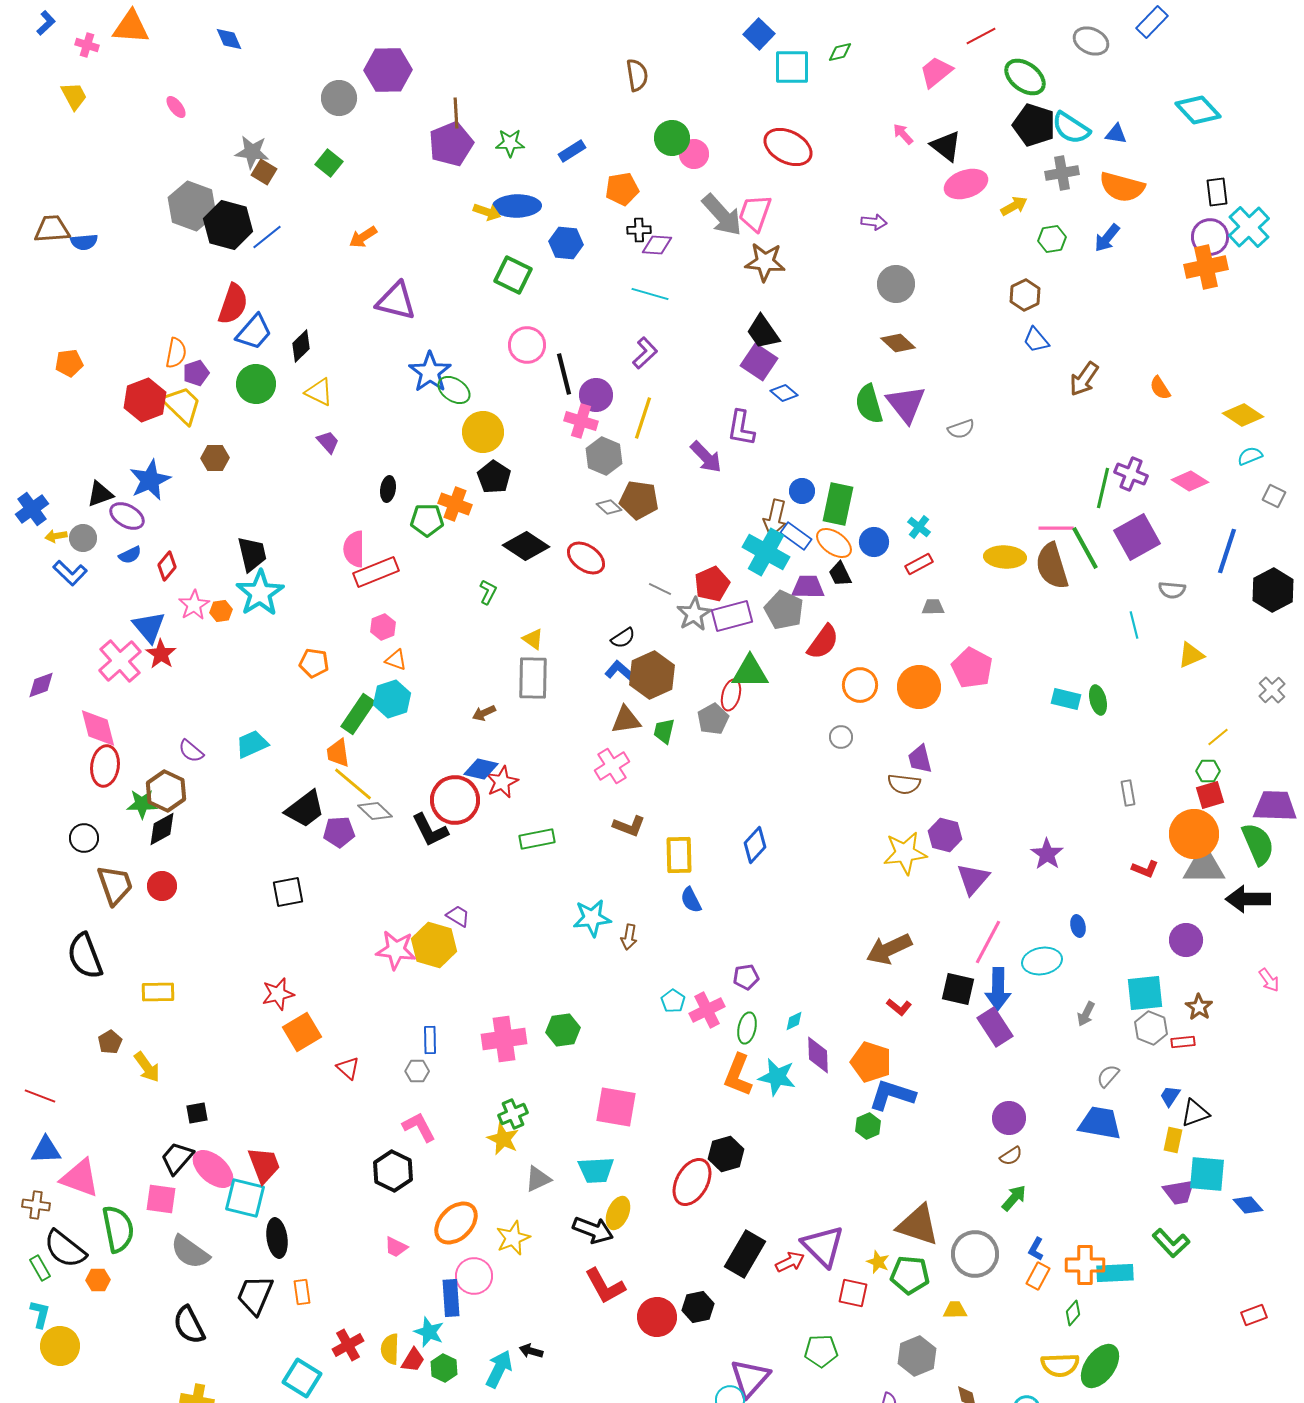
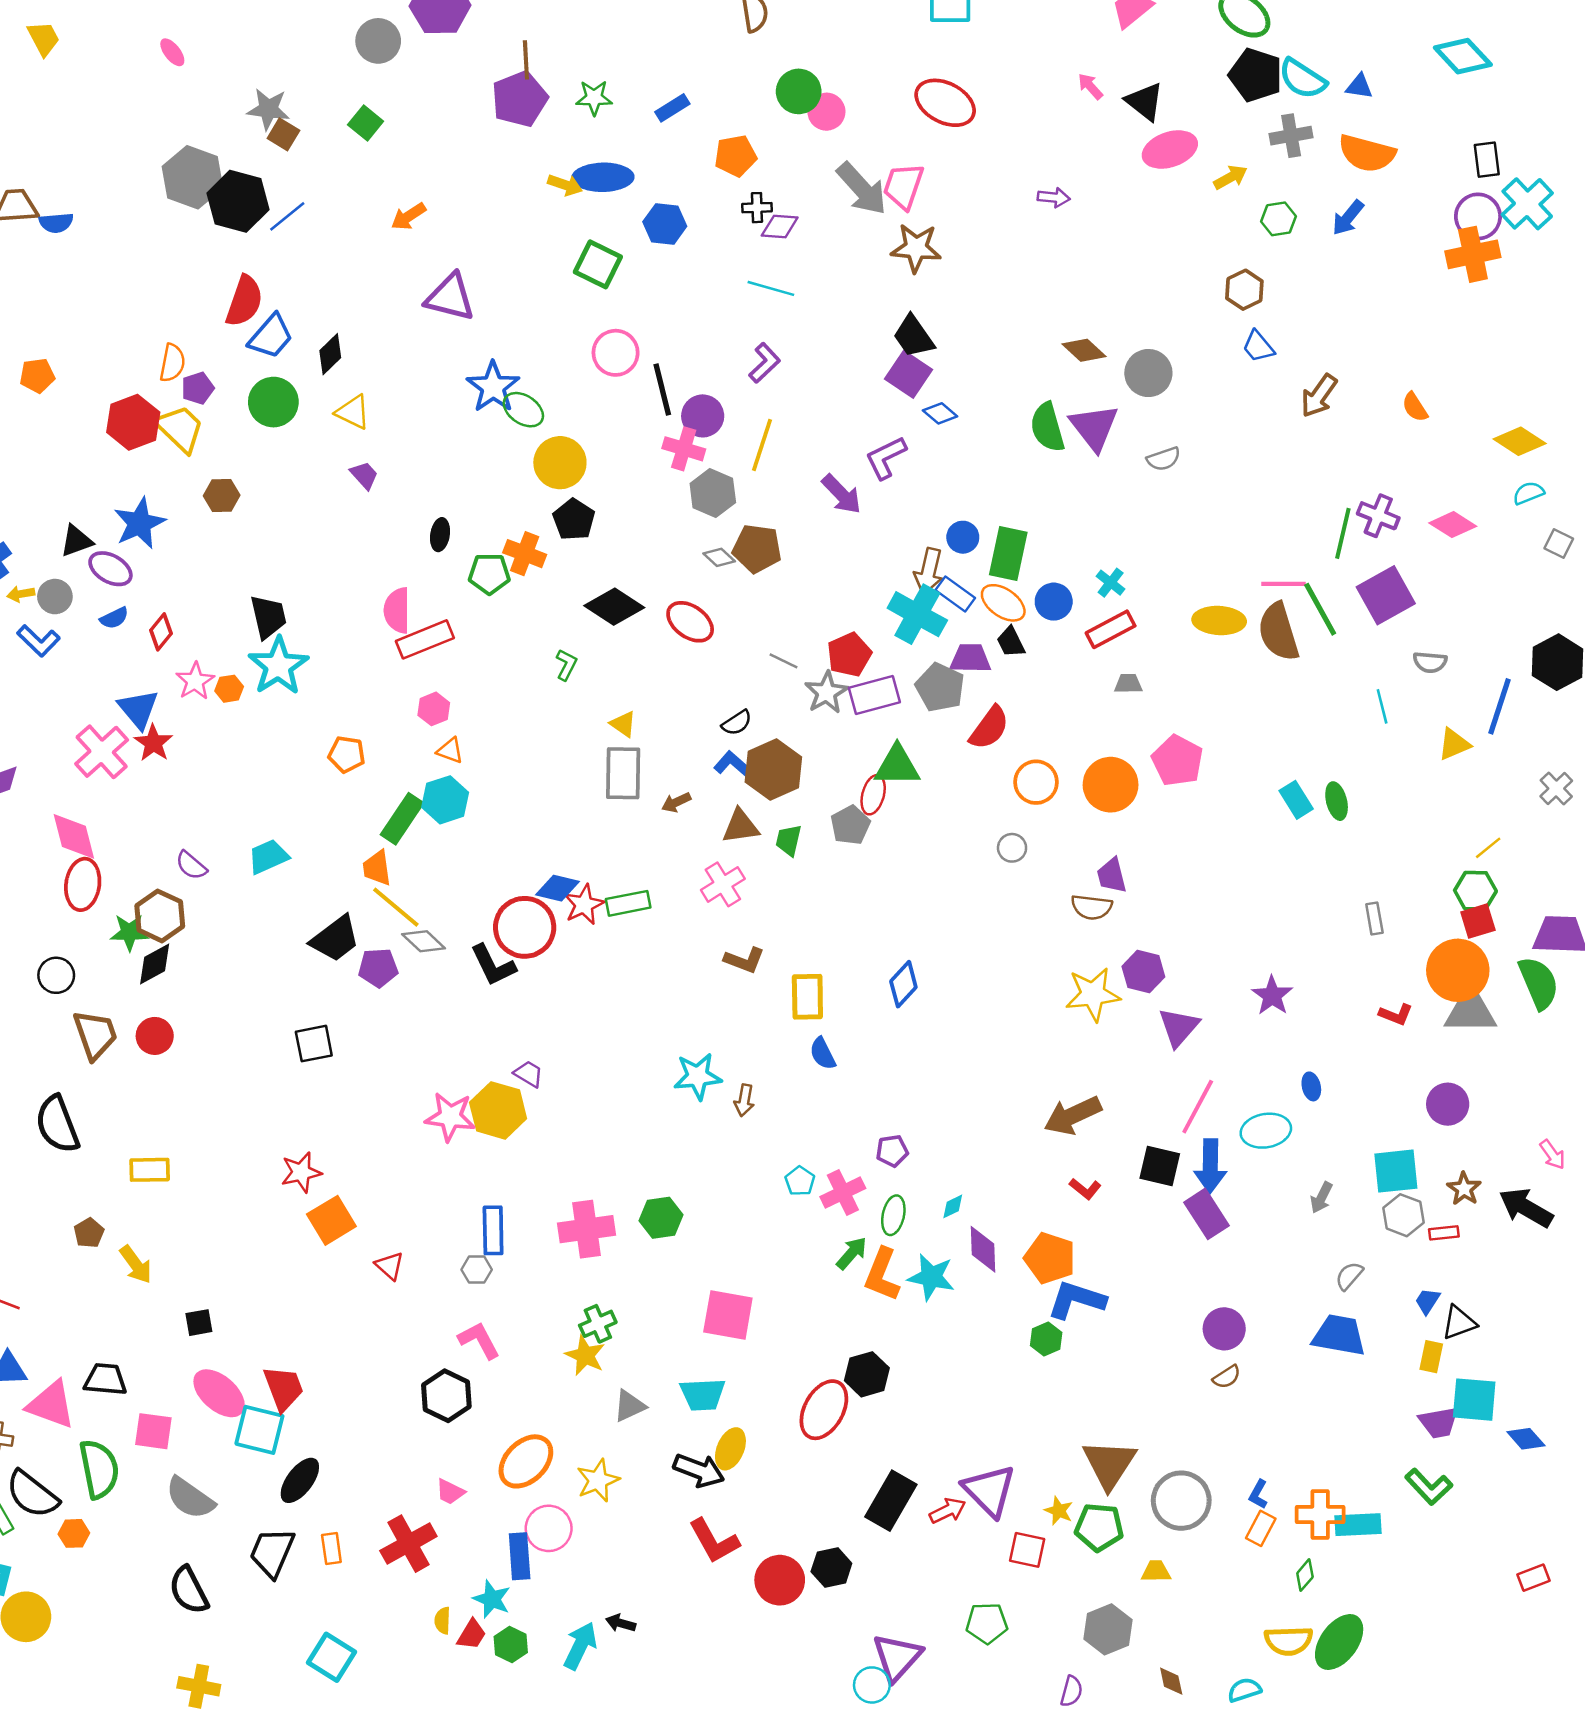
gray circle: (896, 284) -> (1148, 373), moved
purple L-shape: (741, 428) -> (886, 458), turned 54
blue line: (1227, 551) -> (1499, 706), moved
red rectangle: (919, 564) -> (1111, 629), size x1.4
cyan rectangle: (1066, 699) -> (1296, 800), turned 44
brown arrow: (484, 713) -> (676, 802), moved
green hexagon: (1208, 771) -> (1475, 891), size x1.4
green rectangle: (537, 839) -> (628, 903), moved
black arrow: (1248, 899) -> (1526, 1208), moved, turned 30
blue rectangle: (430, 1040) -> (493, 1230), size x1.4
black trapezoid: (177, 1158) -> (105, 1379), moved, turned 54
green arrow: (1014, 1198) -> (852, 1253), moved
brown triangle: (918, 1225) -> (1109, 1464), turned 45
black ellipse: (277, 1238) -> (300, 1480), turned 45
red cross: (348, 1345) -> (408, 1544), moved, size x1.4
yellow semicircle: (390, 1349) -> (443, 1621), size x0.7

